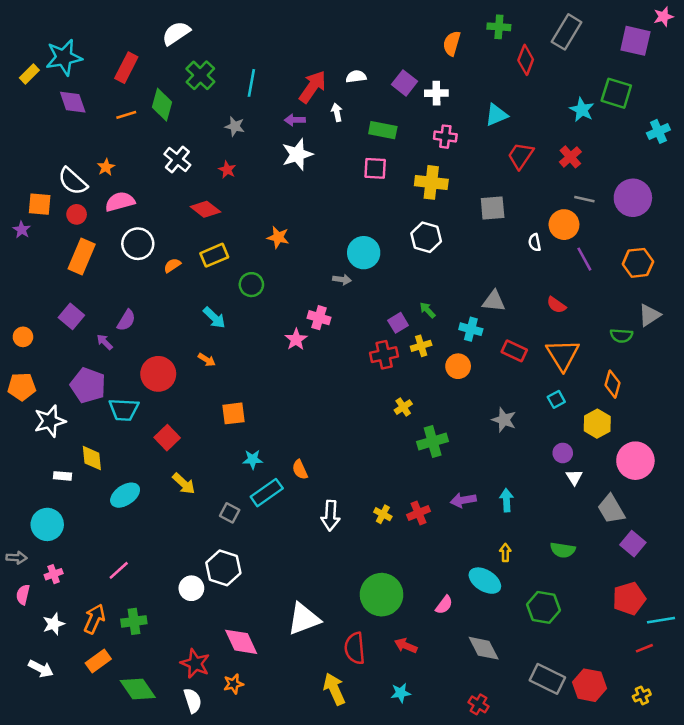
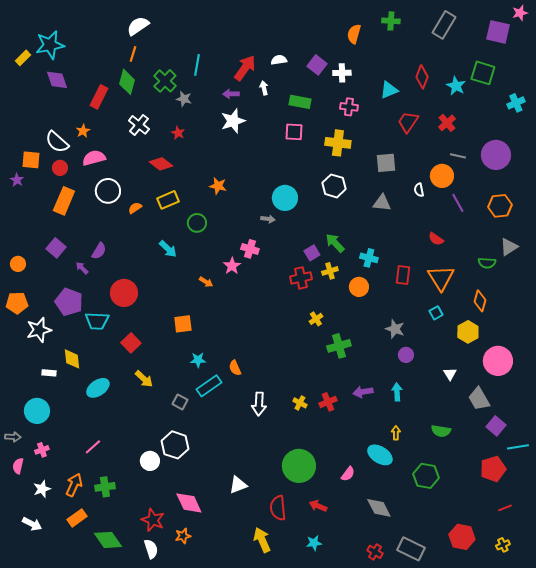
red diamond: (526, 60) -> (422, 77), moved
red rectangle: (126, 68) -> (99, 97), moved
green cross: (200, 75) -> (165, 81), moved
orange line: (126, 115) -> (133, 54), moved, turned -56
gray triangle: (494, 301) -> (382, 203), moved
green arrow: (427, 310) -> (335, 243), size x1.5
red rectangle: (514, 351) -> (403, 275), turned 72
orange arrow: (207, 360) -> (206, 282), moved
purple circle: (563, 453) -> (406, 355), moved
white triangle: (304, 619) -> (238, 485), size x0.7
cyan line: (661, 620) -> (518, 447), moved
gray rectangle: (547, 679) -> (411, 549), moved

